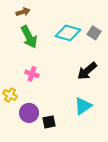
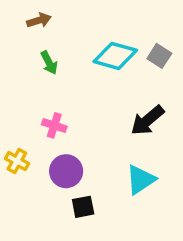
green arrow: (29, 37) -> (49, 63), size x0.6
purple circle: (29, 113) -> (66, 171), moved

